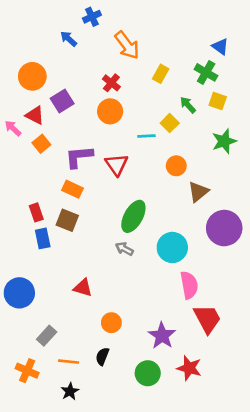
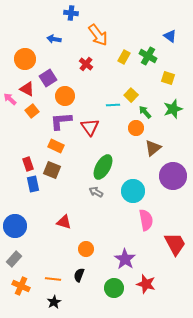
blue cross: (92, 17) -> (71, 13), turned 32
blue arrow: (69, 39) -> (54, 39), moved, turned -32
green cross: (206, 72) -> (148, 56), moved
green arrow: (188, 105) -> (145, 112), moved
orange circle: (110, 111) -> (65, 96), moved
red trapezoid: (207, 319) -> (175, 244), moved
gray rectangle: (47, 336) -> (14, 259), moved

